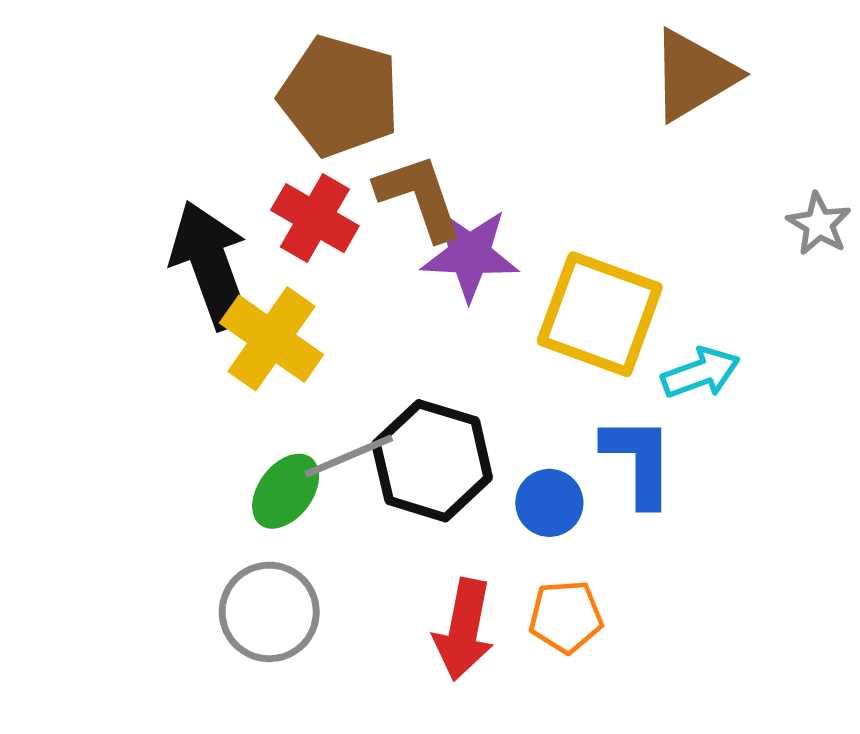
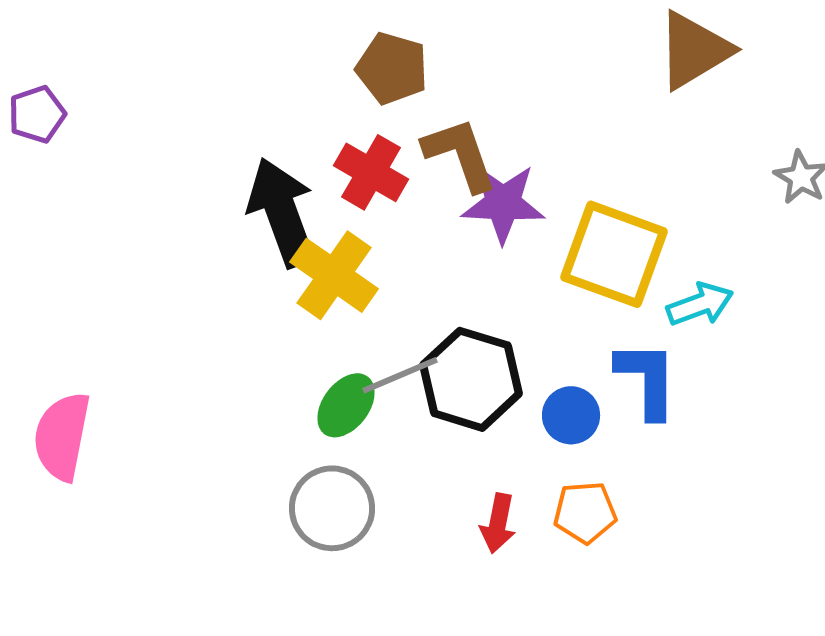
brown pentagon: (340, 96) -> (392, 68), size x0.7
red arrow: (464, 630) -> (498, 523), size x0.7

